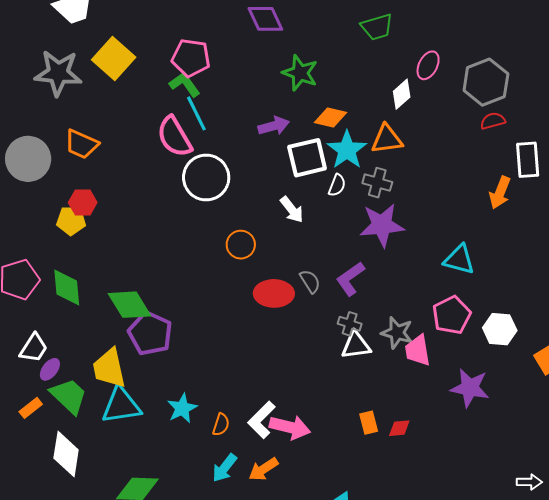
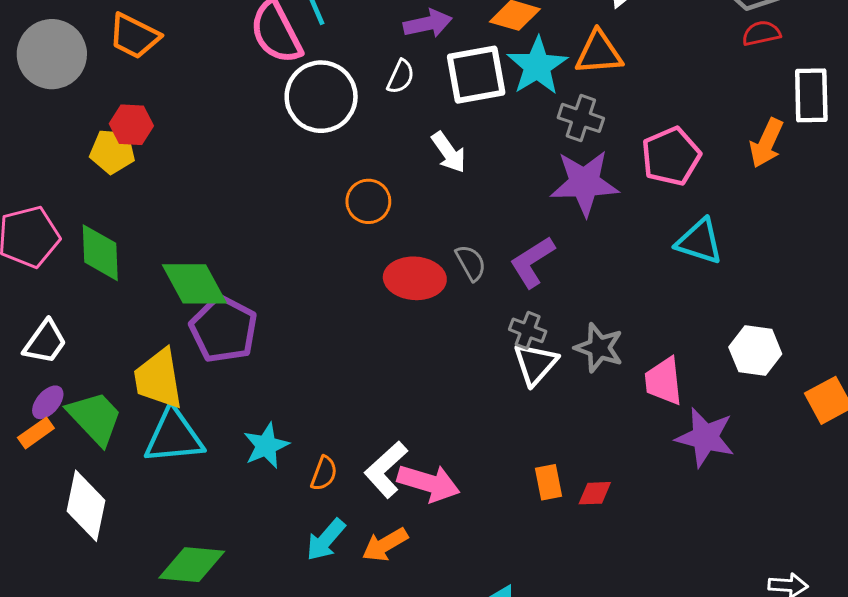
white semicircle: (337, 185) -> (401, 77), moved
pink pentagon: (452, 315) -> (671, 156), moved
white triangle: (356, 345) -> (535, 364), turned -44
pink trapezoid: (418, 350) -> (664, 381), moved
purple ellipse: (50, 369) -> (48, 402), moved

